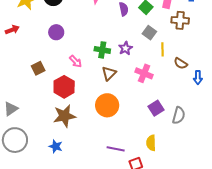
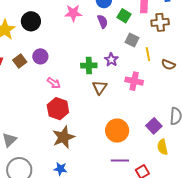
pink arrow: (76, 61) -> (54, 83), moved
brown square: (38, 68) -> (20, 61), moved
orange circle: (107, 105) -> (117, 131), moved
purple square: (156, 108) -> (154, 126), moved
yellow semicircle: (151, 143) -> (163, 147), moved

